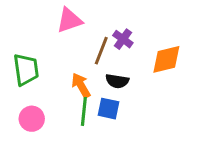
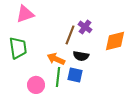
pink triangle: (69, 20) -> (25, 14), moved
orange arrow: (81, 85) -> (56, 59), turned -36
pink circle: (32, 119) -> (36, 85), moved

